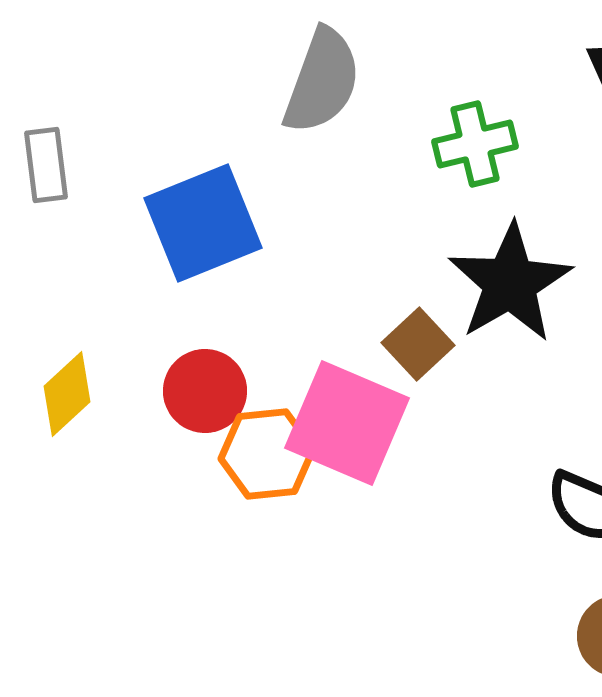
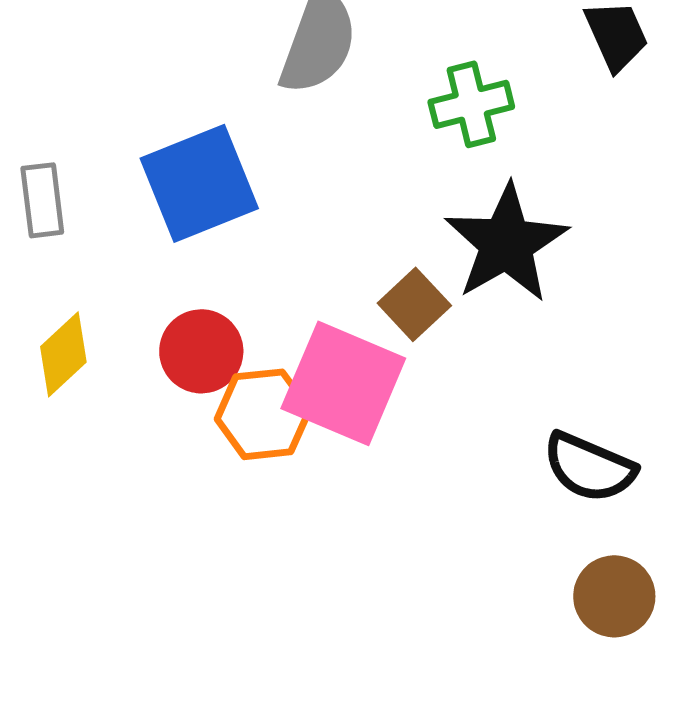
gray rectangle: (46, 165) -> (42, 200), moved

